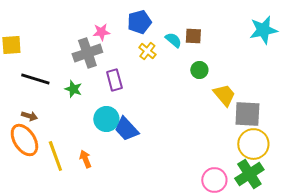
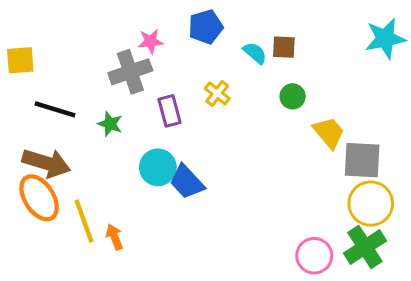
yellow cross: (147, 51) -> (217, 93), moved
brown arrow: (29, 116) -> (46, 163), size x2.0
orange arrow: (85, 159) -> (114, 237), moved

